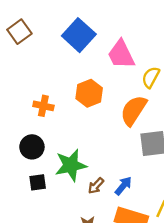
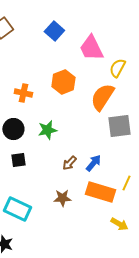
blue square: (79, 35) -> (54, 31), size x0.7
green star: (71, 165) -> (47, 130), moved, size x0.7

